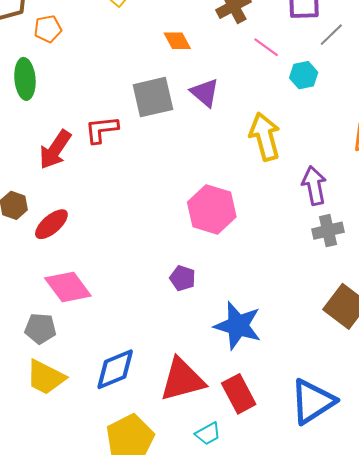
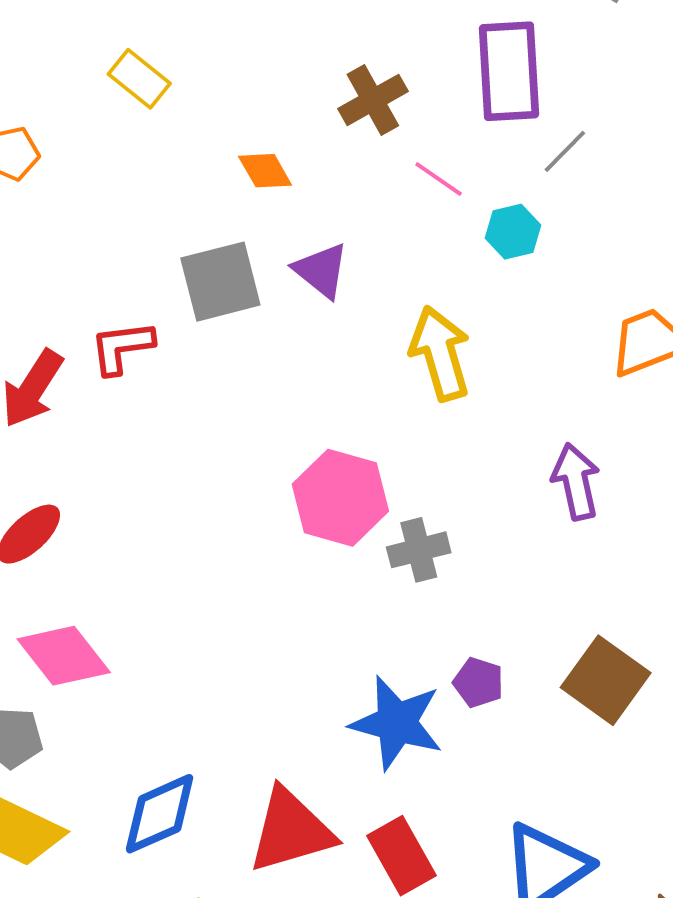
purple arrow: (314, 186) -> (576, 482), moved
gray cross: (328, 231) -> (419, 550), moved
purple pentagon: (183, 278) -> (478, 682), moved

